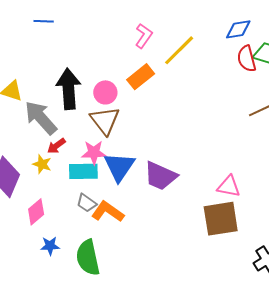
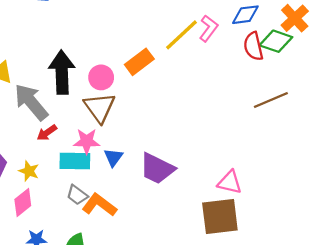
pink L-shape: (144, 36) -> (209, 28), moved
yellow star: (42, 164) -> (29, 171), moved
blue triangle: (119, 167) -> (113, 157), size x0.6

